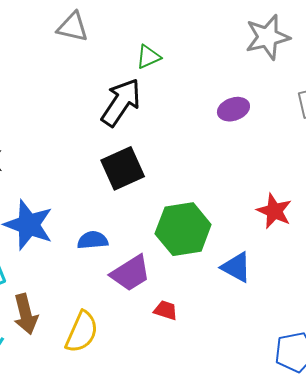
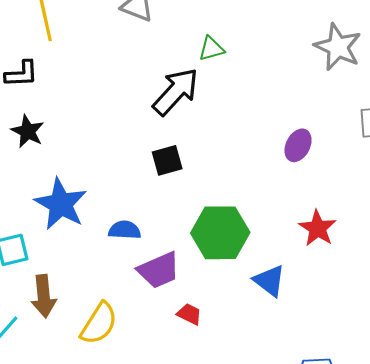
gray star: (268, 37) -> (338, 47), turned 30
purple ellipse: (233, 109) -> (298, 145), moved, turned -52
black square: (123, 168) -> (167, 160), size x0.7

